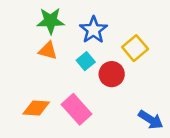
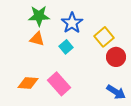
red circle: (112, 74) -> (116, 57), moved

